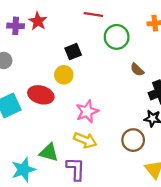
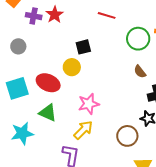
green circle: (117, 37) -> (138, 39), moved
yellow arrow: (85, 140) -> (83, 130), turned -75
green triangle: (49, 152) -> (48, 113), moved
cyan star: (23, 170) -> (22, 133), moved

